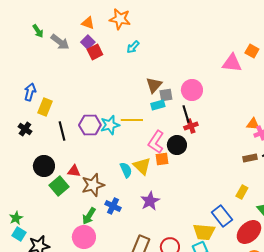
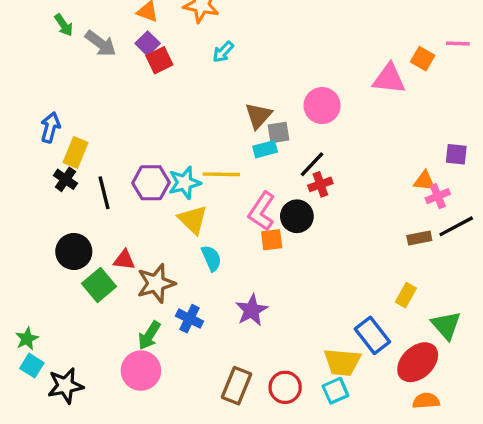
pink circle: (192, 90) -> (322, 106), moved
black line: (186, 114) -> (312, 164), turned 60
black cross: (25, 129) -> (65, 179), moved
yellow triangle: (142, 166) -> (193, 220), moved

